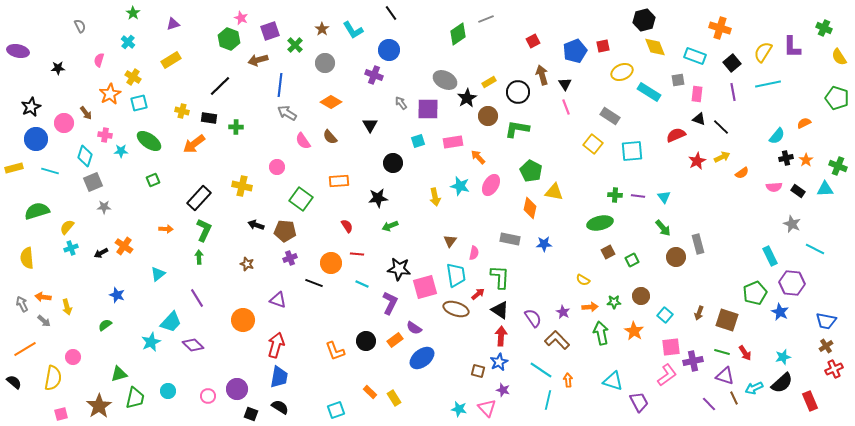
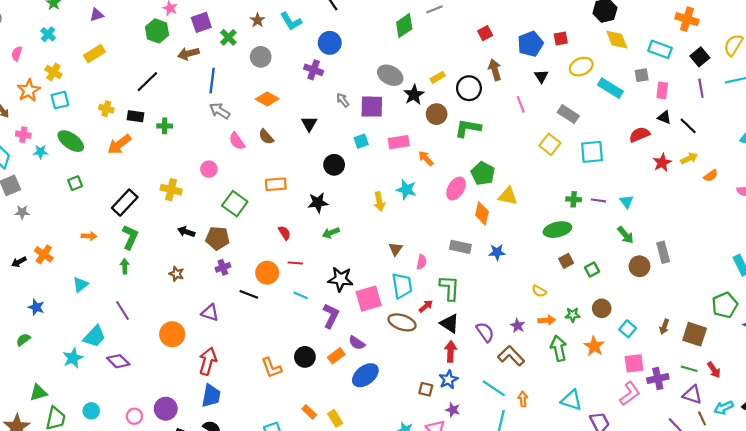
black triangle: (565, 84) -> (541, 76), moved
pink ellipse: (491, 185) -> (456, 189), moved

